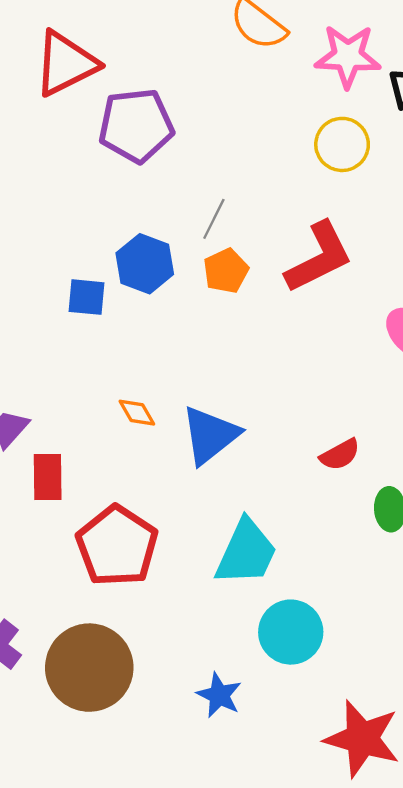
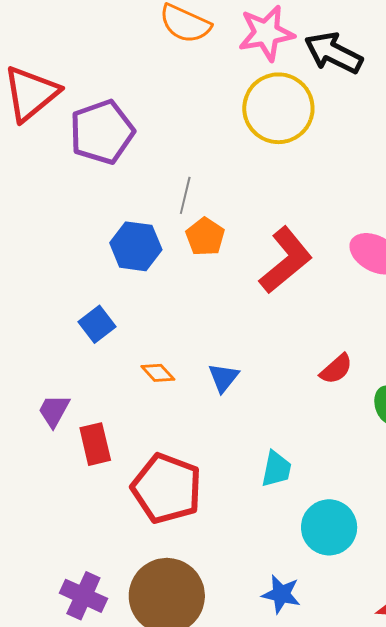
yellow circle: (342, 144) -> (278, 108), size x1.5
red L-shape: (319, 257) -> (286, 260), moved
blue square: (86, 297) -> (97, 324), moved, turned -30
blue triangle: (210, 435) -> (224, 378), size x0.6
cyan trapezoid: (246, 552) -> (276, 469), size x0.6

